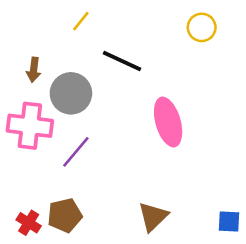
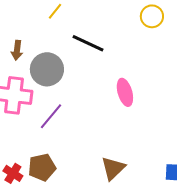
pink ellipse: (168, 122) -> (125, 92), size x0.7

